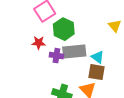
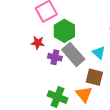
gray rectangle: (74, 51) -> (73, 54), turned 50
cyan triangle: (98, 57) -> (99, 53), moved

